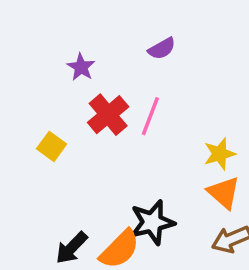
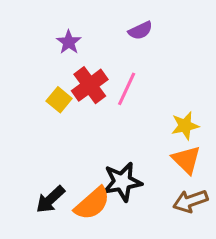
yellow square: (52, 146) -> (59, 100), moved

